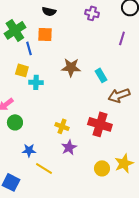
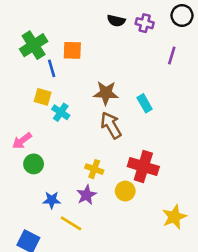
black semicircle: (49, 11) -> (116, 21), moved
purple cross: (92, 13) -> (145, 23), moved
cyan cross: (36, 82) -> (61, 112), turned 32
brown arrow: (119, 95) -> (111, 125), moved, turned 80
purple star: (69, 147) -> (86, 195), moved
yellow circle: (102, 168) -> (125, 191), moved

